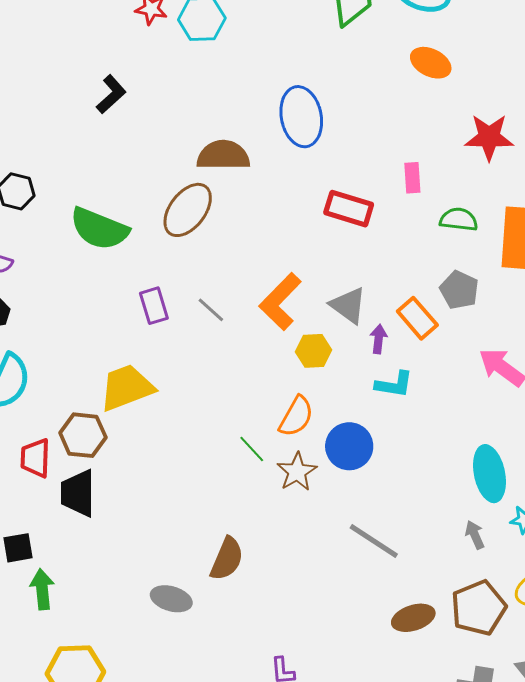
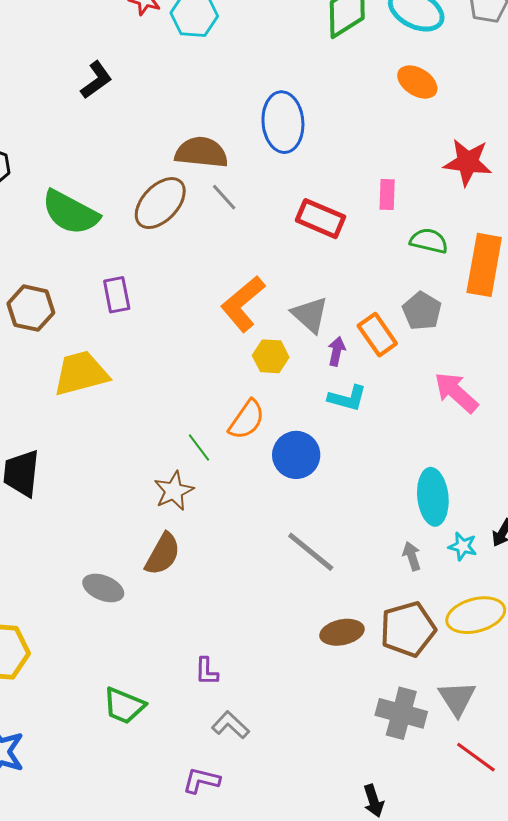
gray line: (211, 310) -> (224, 197), moved
brown hexagon: (83, 435) -> (31, 308), moved
brown star: (297, 472) -> (174, 491), moved

